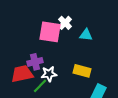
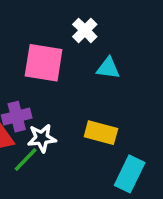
white cross: (65, 23) -> (85, 30), moved

